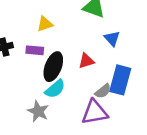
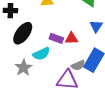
purple rectangle: (35, 50) -> (56, 38), moved
black ellipse: (53, 67) -> (23, 33), moved

